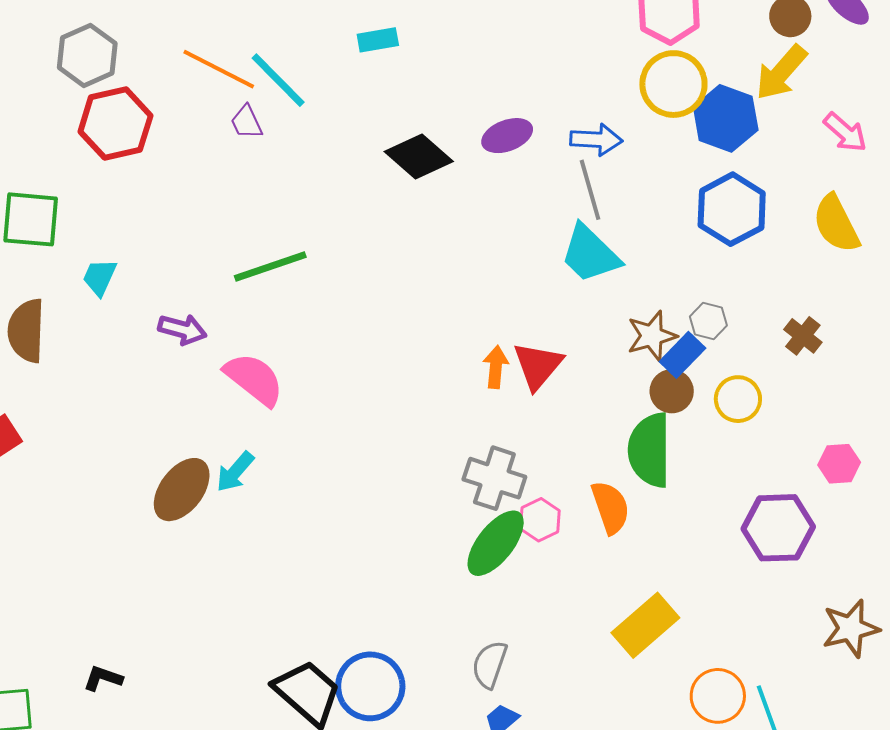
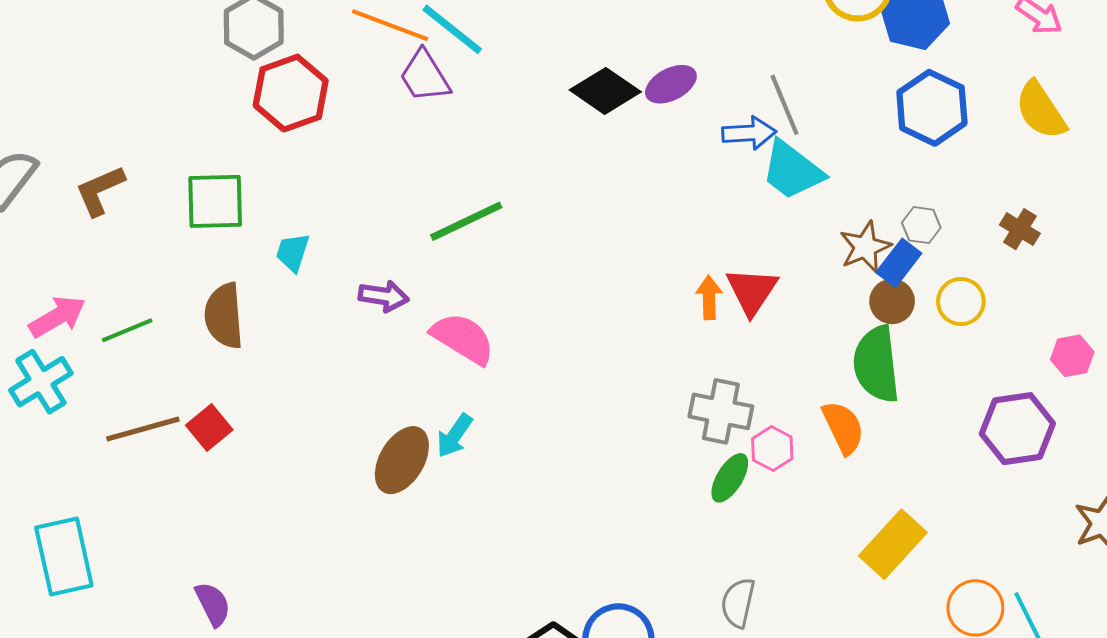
purple trapezoid: (247, 122) -> (425, 76), size x1.5
purple ellipse: (507, 136) -> (671, 84), moved
blue arrow: (596, 140) -> (749, 133), moved
green ellipse: (496, 543) -> (730, 478), size x0.7

